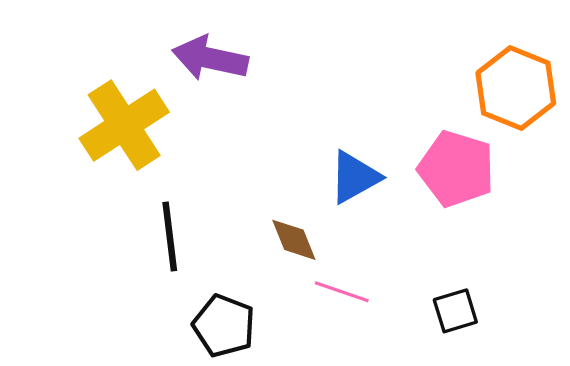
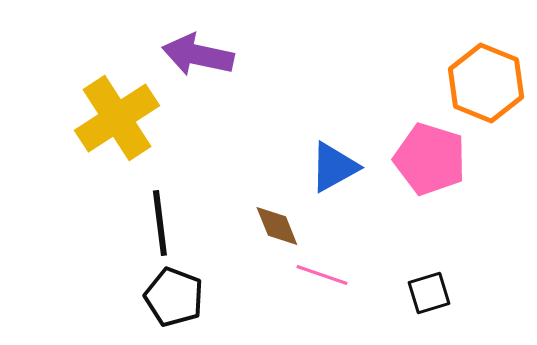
black pentagon: (224, 326) -> (174, 297), moved

